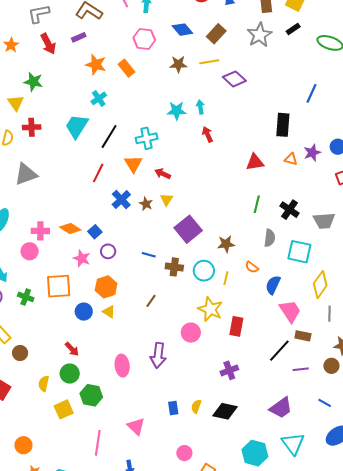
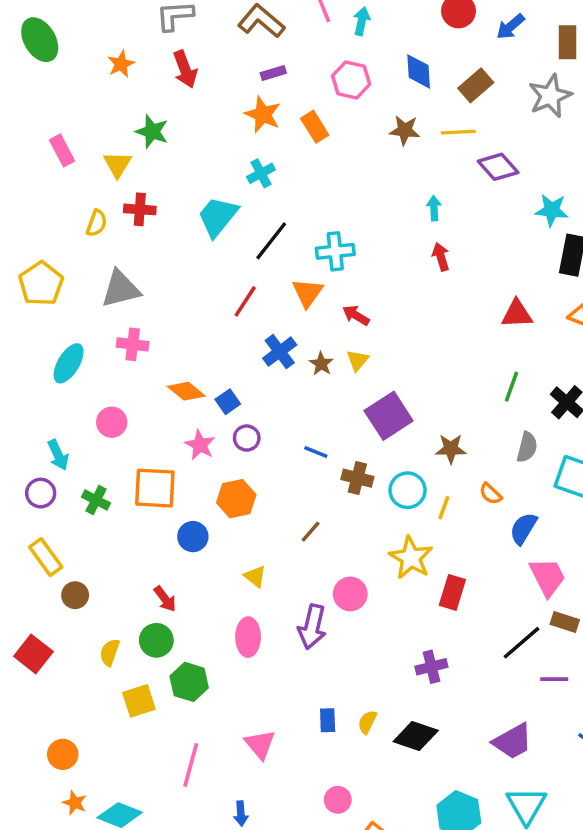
blue diamond: (182, 30) -> (419, 71), turned 30
purple rectangle: (79, 37) -> (273, 73), moved
cyan star: (177, 111) -> (552, 210), moved
pink cross: (40, 231) -> (133, 344), moved
yellow triangle: (109, 312) -> (255, 576), moved
pink circle: (191, 333) -> (350, 594), moved

